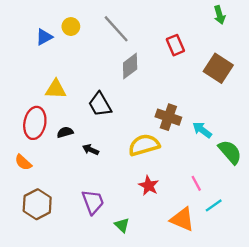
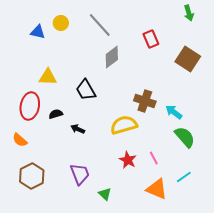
blue triangle: (44, 37) -> (38, 32), turned 42
green semicircle: (230, 152) -> (185, 137), moved
pink line: (196, 183) -> (154, 158), moved

